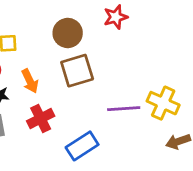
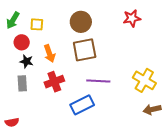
red star: (116, 17) -> (132, 18), moved
purple line: (124, 109) -> (98, 81), moved

